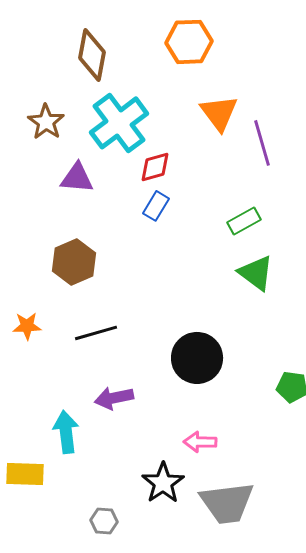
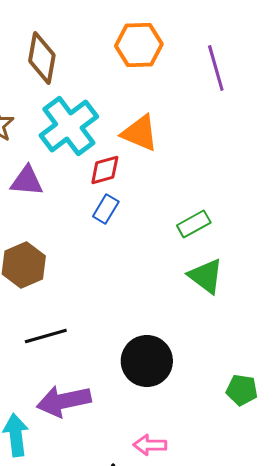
orange triangle: (219, 113) -> (140, 133), moved, turned -30
purple line: (262, 143) -> (216, 68), moved
purple arrow: (114, 398) -> (64, 401), size x1.4

